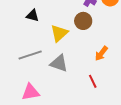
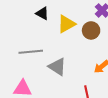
yellow triangle: (59, 33) -> (66, 24), moved

